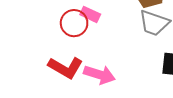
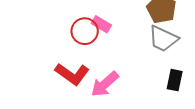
pink arrow: (99, 75) -> (105, 84), turned 116

